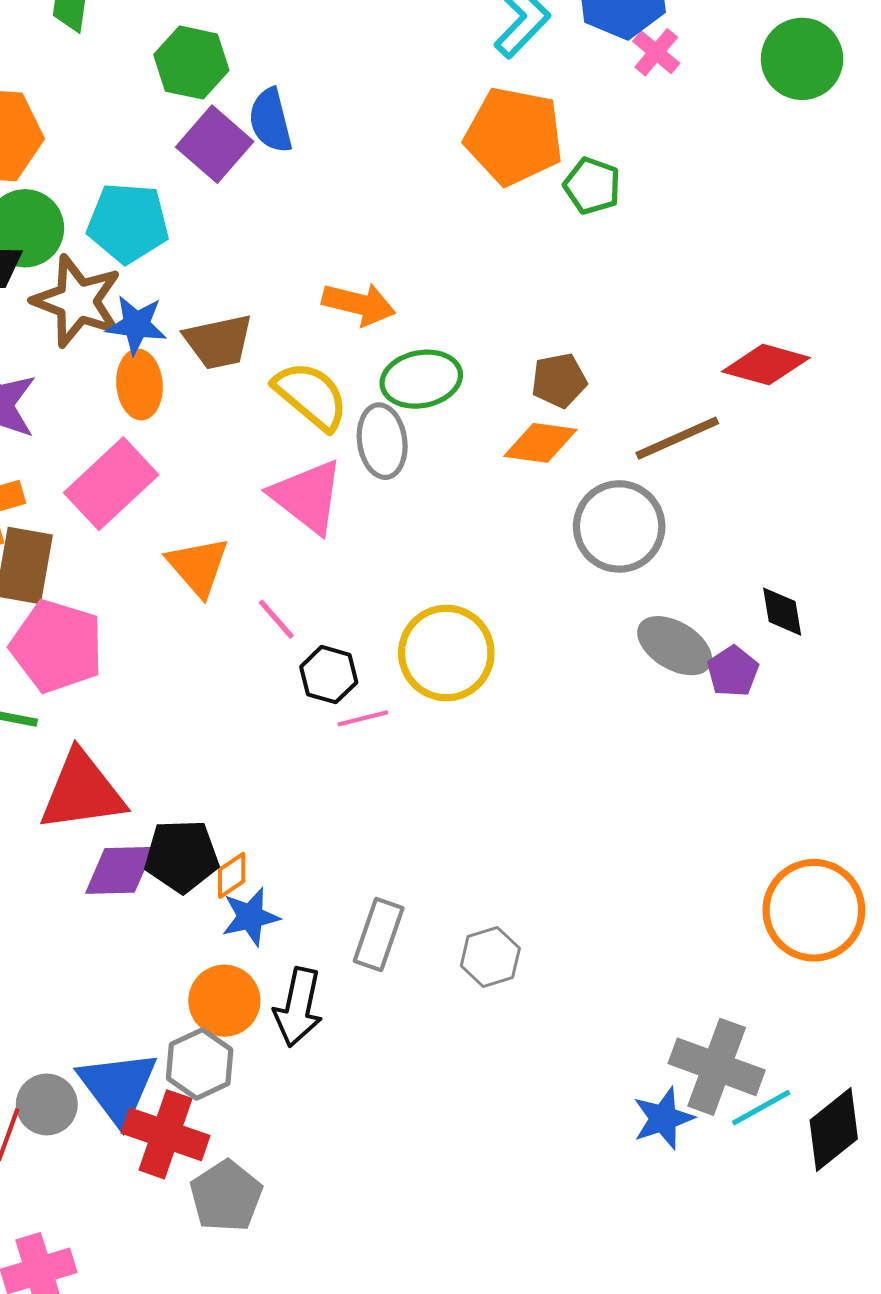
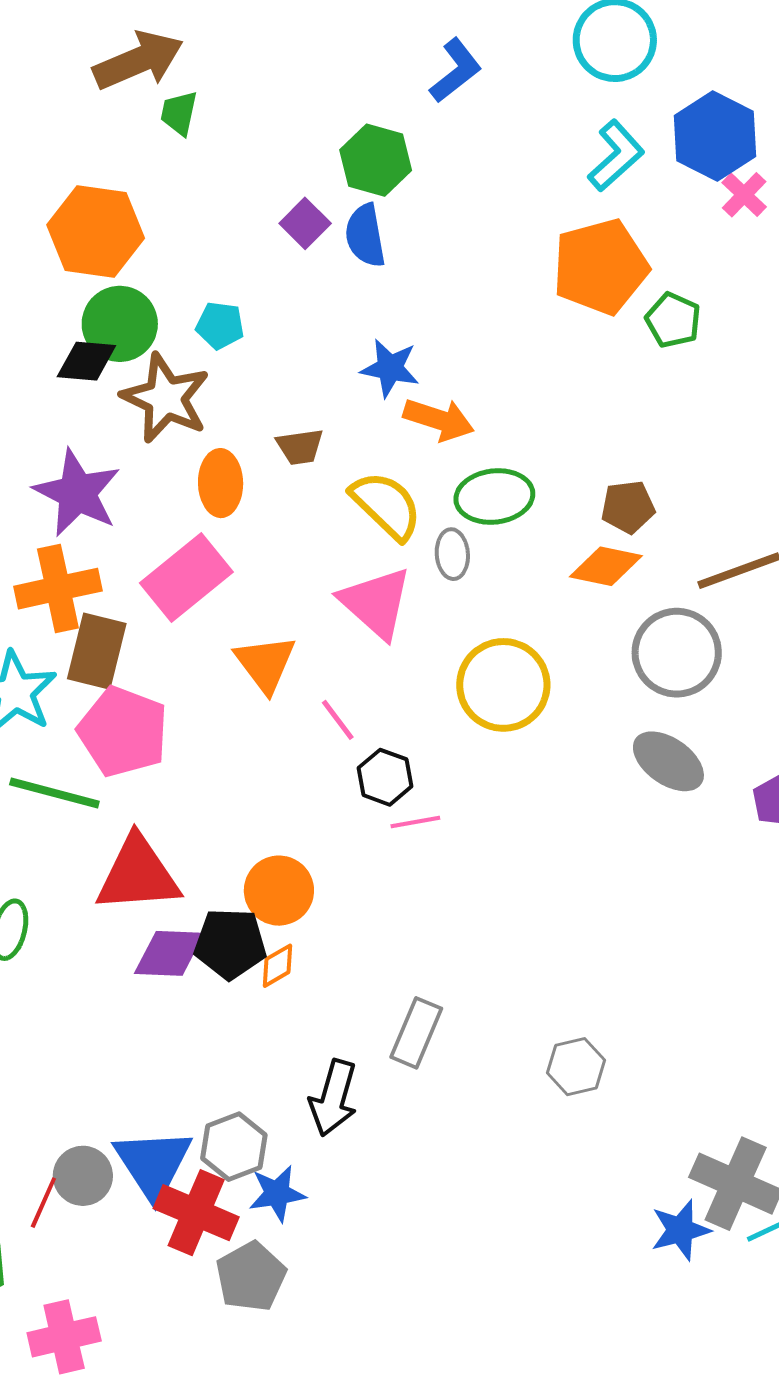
green hexagon: (191, 63) -> (376, 160), moved
orange pentagon: (514, 136) -> (600, 267), turned -30
purple square: (215, 144) -> (305, 223), moved, size x0.7
cyan pentagon: (128, 223) -> (220, 325), size x0.6
blue star: (136, 325) -> (390, 368), moved
brown trapezoid: (218, 342) -> (300, 447), size x0.7
gray ellipse: (382, 441) -> (452, 554), size x0.7
gray ellipse: (675, 646) -> (668, 761), moved
yellow circle: (446, 653) -> (503, 685), moved
blue star: (250, 917) -> (277, 1193), moved
gray hexagon: (490, 957) -> (576, 1067), moved
orange circle: (224, 1001) -> (279, 891), moved

